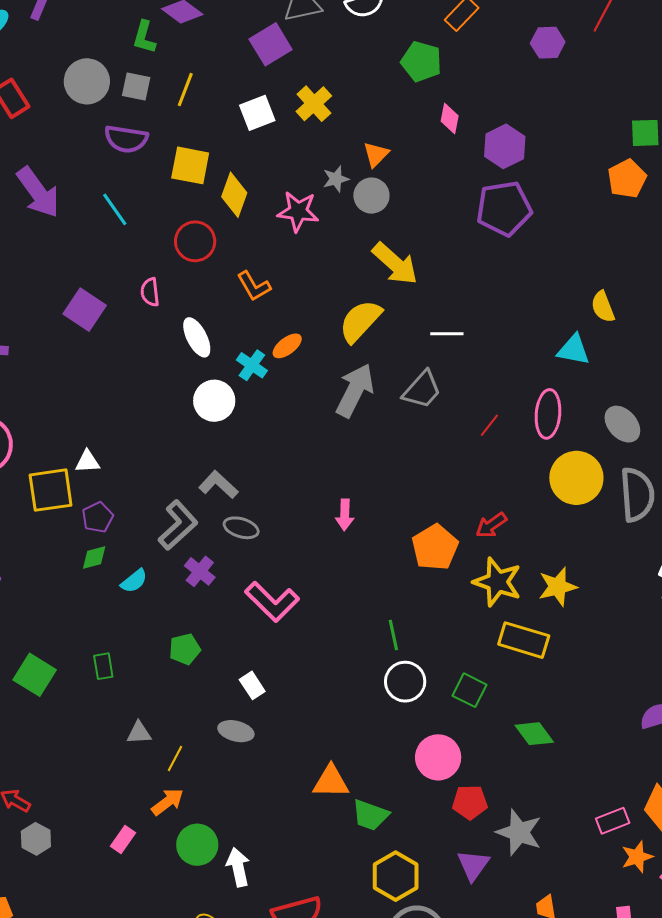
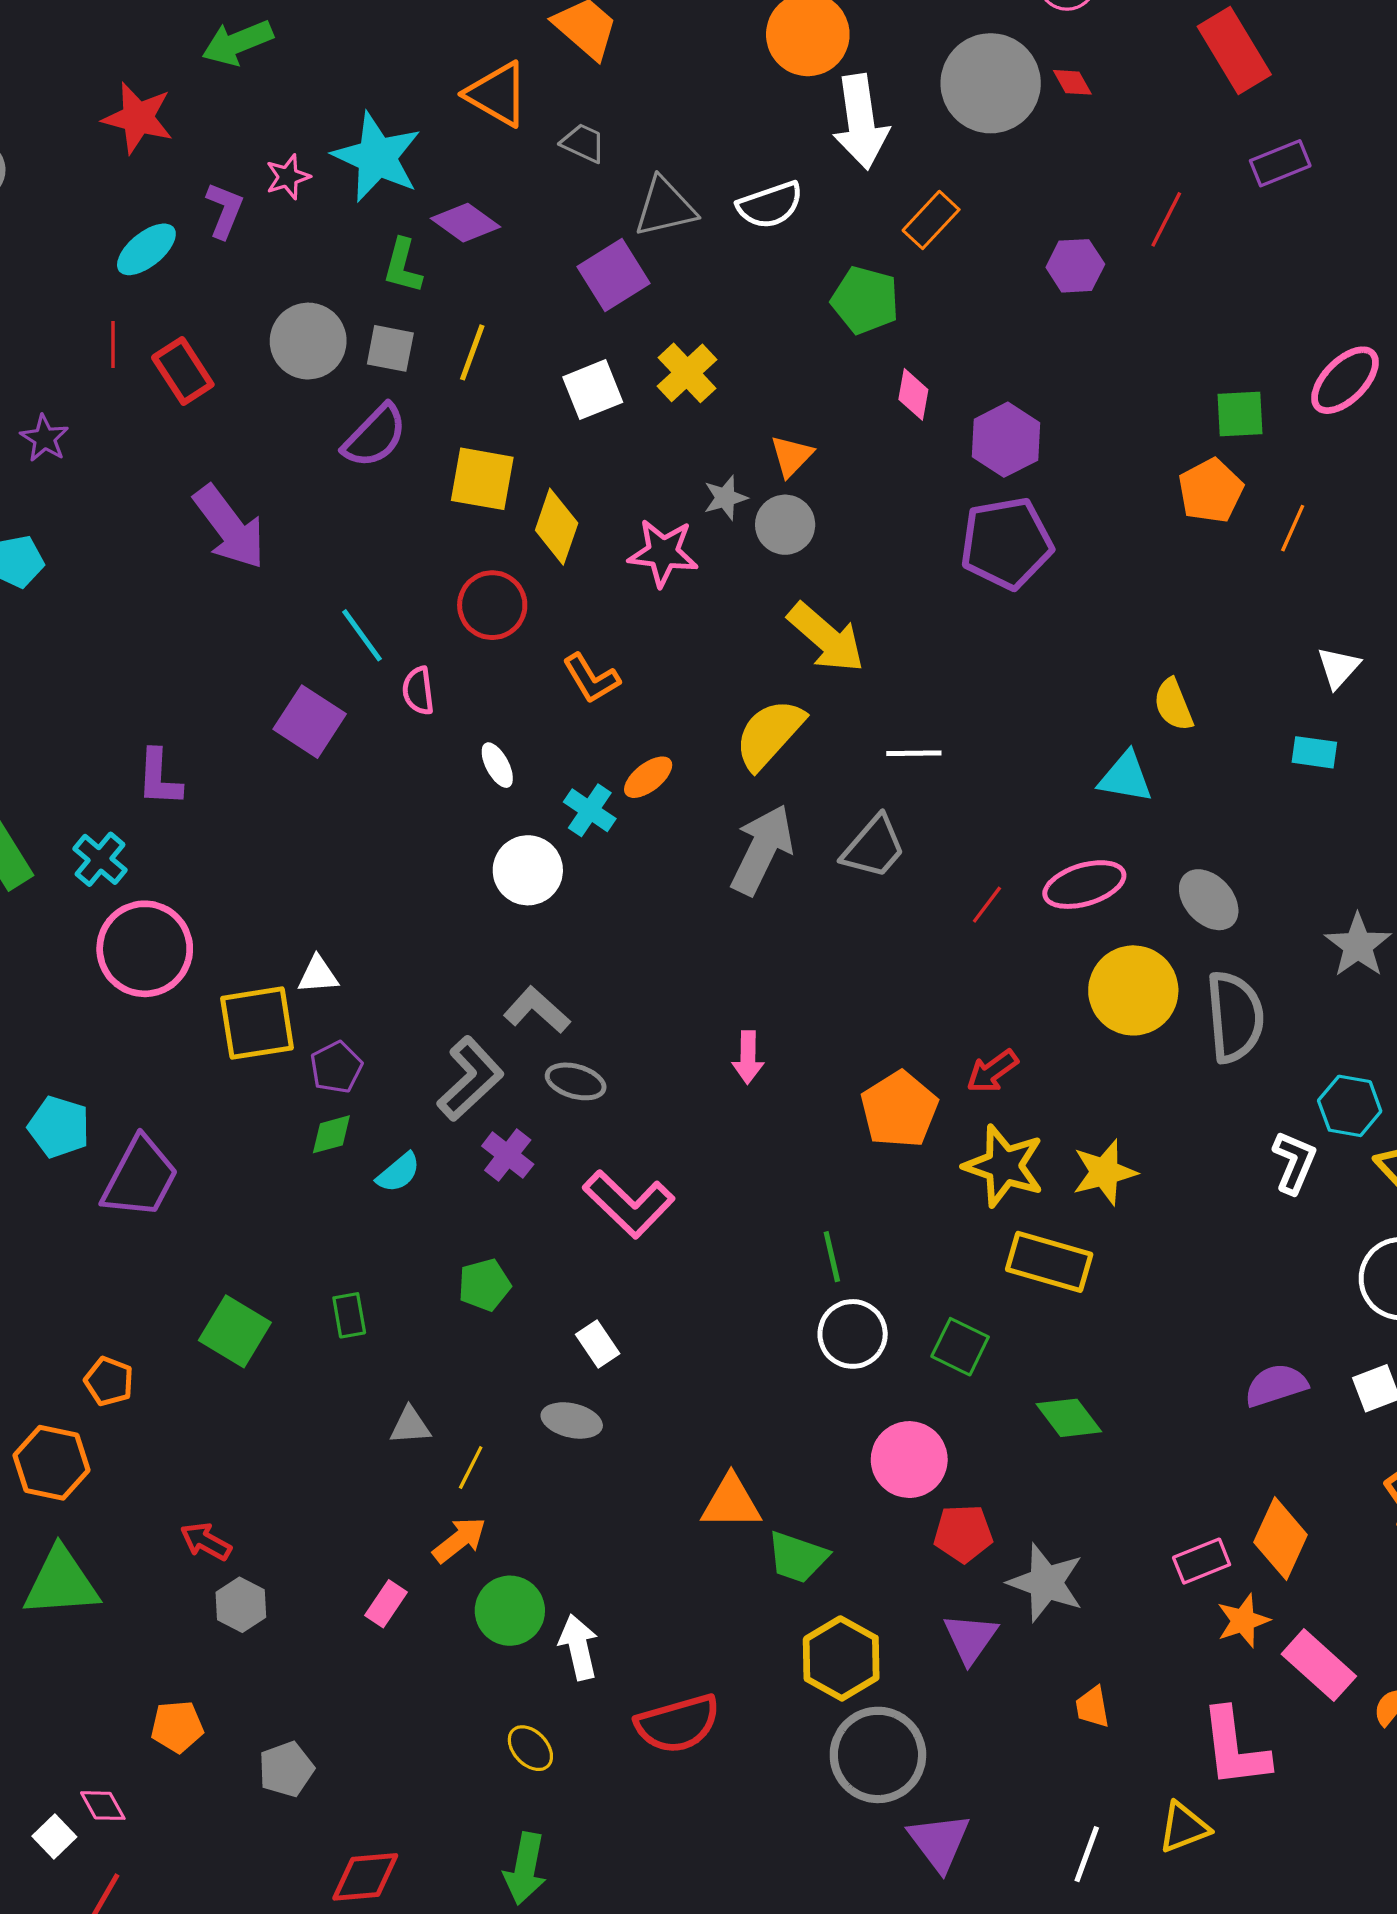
purple semicircle: (126, 139) -> (375, 436), turned -54
cyan line: (115, 209) -> (362, 635), moved
white ellipse: (197, 337) -> (497, 765), size x0.7
pink ellipse: (548, 414) -> (1084, 885), turned 69

